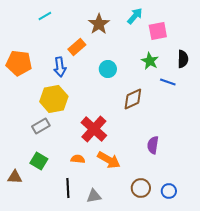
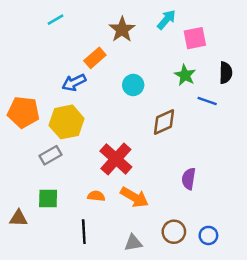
orange pentagon: (19, 63) -> (23, 112), moved
blue arrow: (60, 67) -> (74, 83), turned 72
green square: (39, 161) -> (48, 198), turned -30
gray triangle: (94, 196) -> (133, 243), moved

